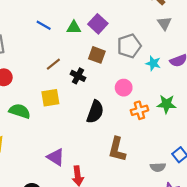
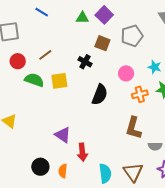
blue line: (44, 25) -> (42, 12), moved
cyan star: (153, 63) -> (155, 67), moved
brown line: (53, 64) -> (45, 55), moved
green semicircle: (20, 111) -> (34, 80), moved
brown L-shape: (117, 149) -> (134, 128), moved

